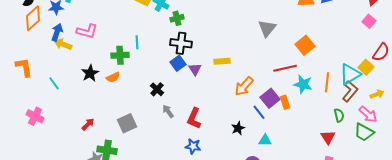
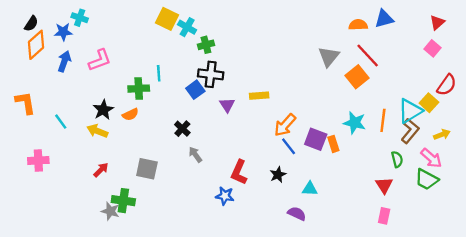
gray triangle: (267, 28) -> (329, 57), moved
pink L-shape: (87, 31) -> (100, 60), turned -35
yellow arrow: (63, 44) -> (97, 131), moved
blue square: (178, 63) -> (195, 90), moved
red line: (285, 68) -> (368, 55), moved, turned 60
purple square: (270, 98) -> (316, 139), turned -30
blue line: (259, 112) -> (289, 146), moved
pink cross: (35, 116) -> (38, 160), turned -30
red L-shape: (194, 118) -> (239, 172), moved
gray square: (127, 123) -> (147, 169), turned 36

